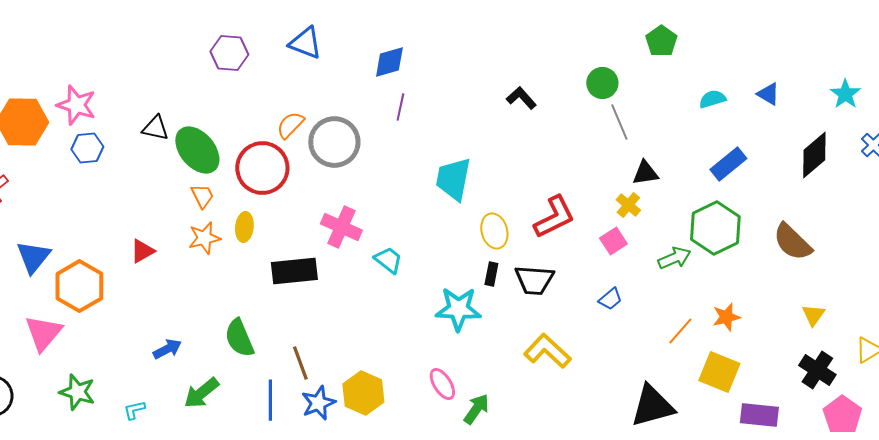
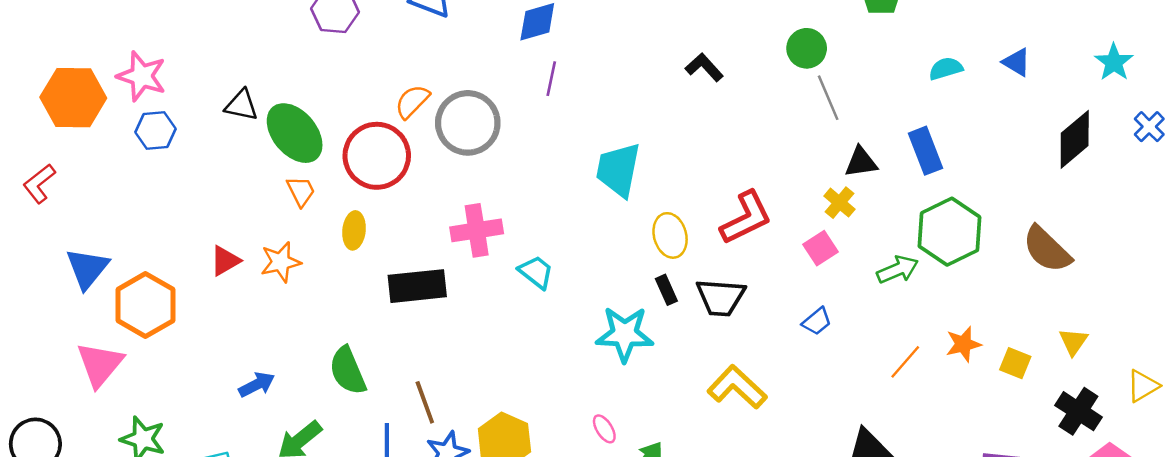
blue rectangle: (728, 164) -> (925, 151), moved, turned -72
pink cross: (341, 227) -> (477, 230), turned -33
orange star: (204, 238) -> (281, 262), moved
black rectangle: (491, 274) -> (666, 290), turned -35
yellow square: (719, 372) -> (1015, 363), moved, size x0.6
pink ellipse: (442, 384) -> (604, 429), size x0.7

